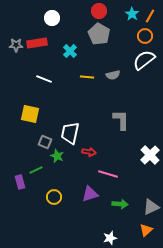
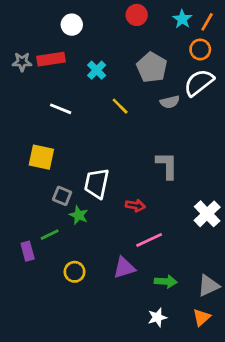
gray pentagon: (99, 34) -> (152, 67), moved
gray semicircle: (113, 75) -> (170, 102), moved
yellow line: (87, 77) -> (120, 106), turned 40
red arrow: (89, 152) -> (135, 206), moved
pink line: (108, 174) -> (149, 240), turned -42
white star: (110, 238) -> (157, 317), moved

